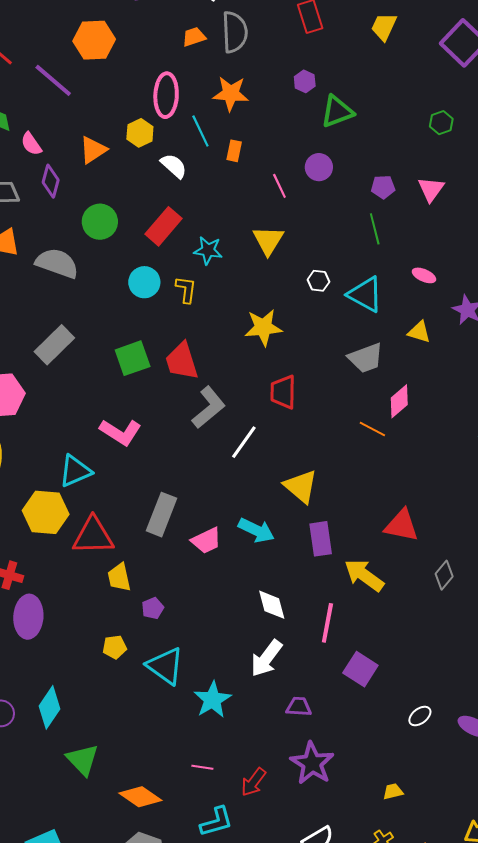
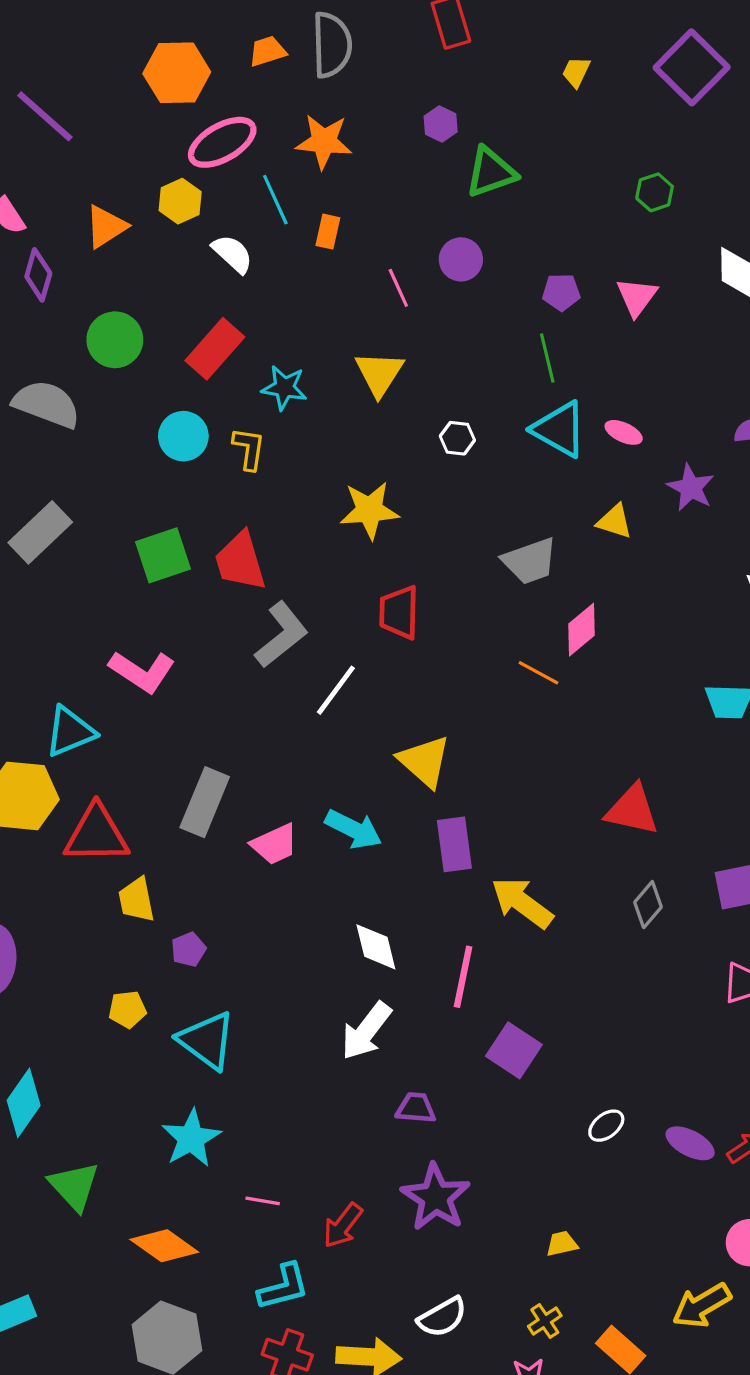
yellow trapezoid: (384, 27) -> (576, 72), moved, size x0.7
orange hexagon: (94, 40) -> (177, 73), moved
pink ellipse: (166, 95) -> (222, 142), turned 57
cyan triangle: (365, 294) -> (559, 429), moved
red triangle: (402, 525) -> (632, 810), moved
cyan star: (212, 700) -> (191, 1138), moved

